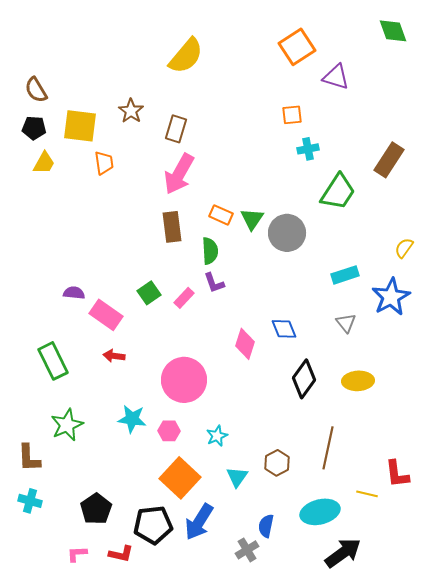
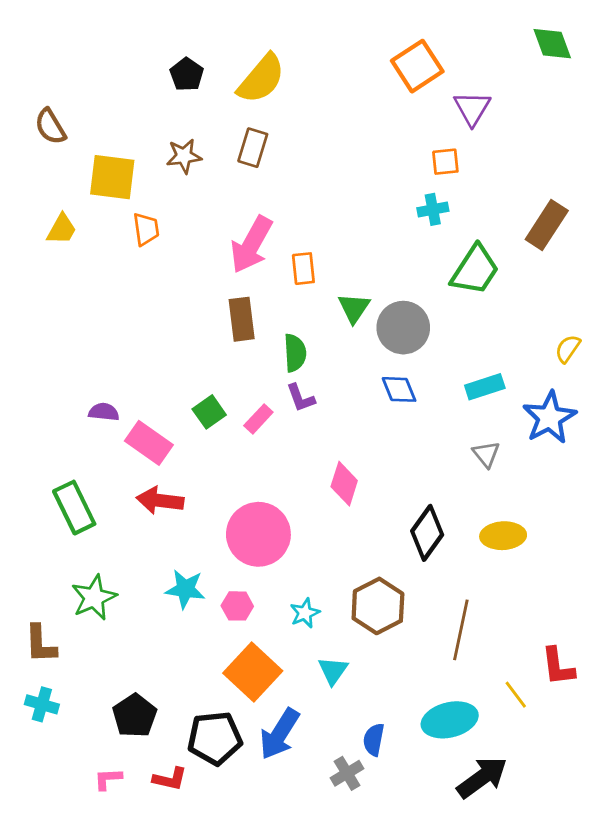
purple triangle: (336, 77) -> (472, 108), turned 44
brown star: (131, 111) -> (184, 156), turned 30
orange square: (292, 115) -> (445, 162), moved
black pentagon: (34, 128) -> (187, 75), moved, turned 30
brown rectangle: (176, 129) -> (253, 148), moved
orange rectangle: (221, 215) -> (303, 269), moved, turned 60
blue diamond: (284, 329) -> (399, 389), moved
red arrow: (114, 356) -> (160, 501), size x1.5
brown hexagon: (277, 463) -> (378, 606), moved, size x1.5
yellow line: (367, 494) -> (516, 695), turned 40

